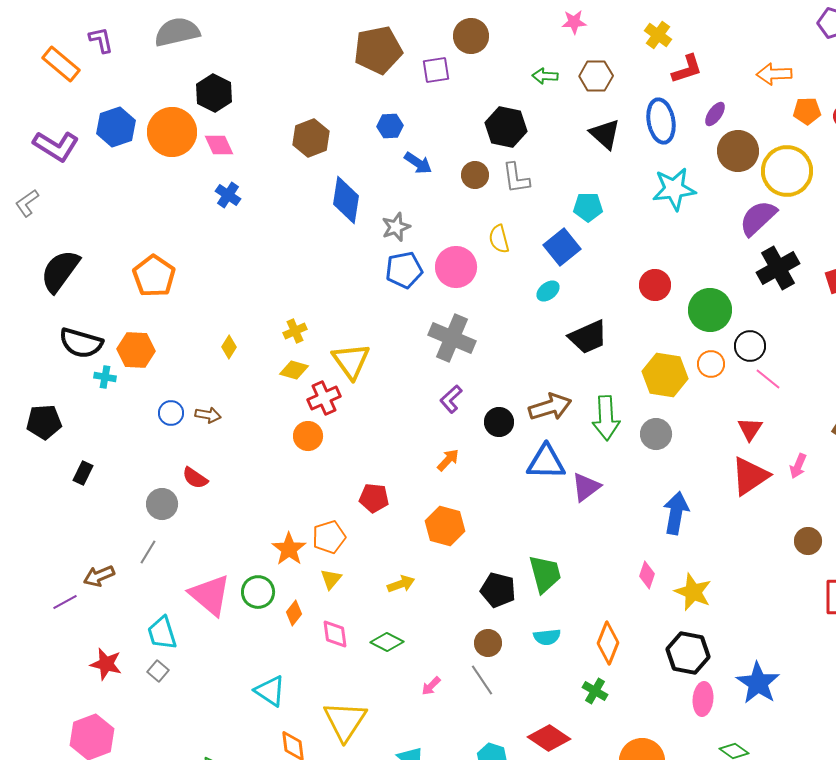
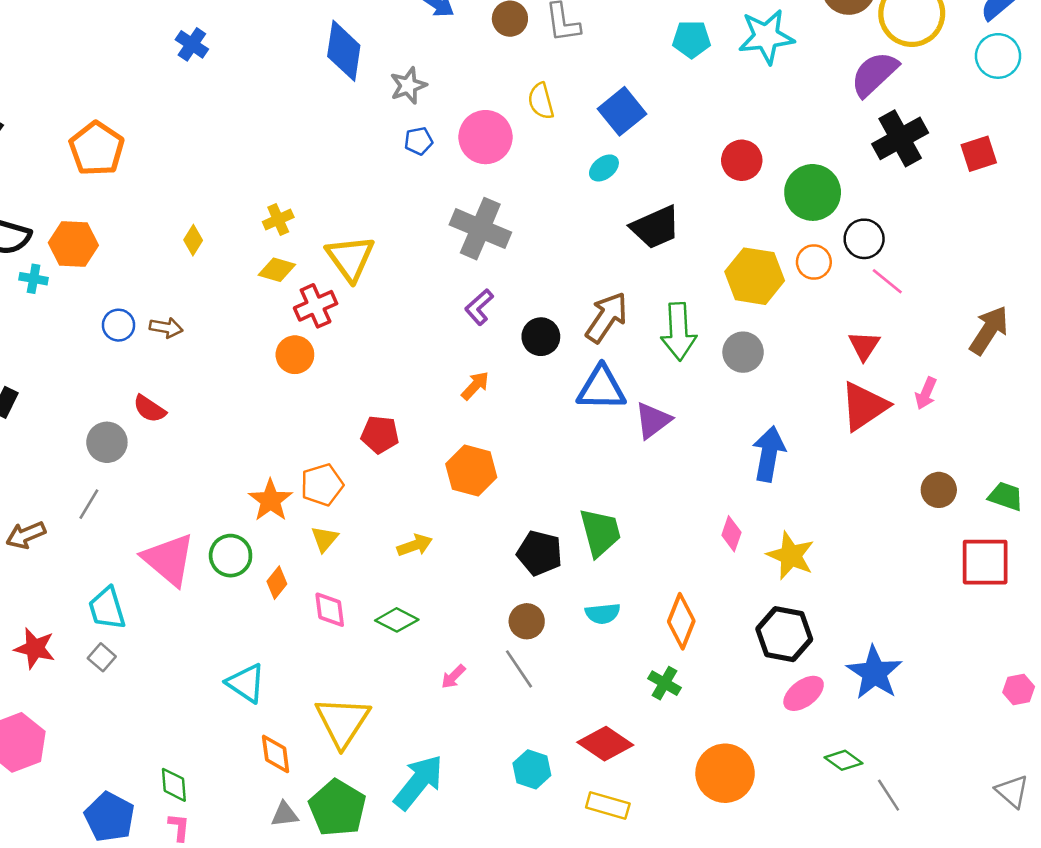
cyan pentagon: (588, 207) -> (692, 39), moved
blue pentagon: (404, 270) -> (419, 141), size x0.6
brown arrow: (550, 407) -> (607, 317), turned -39
pink ellipse: (703, 699) -> (804, 693), turned 48

